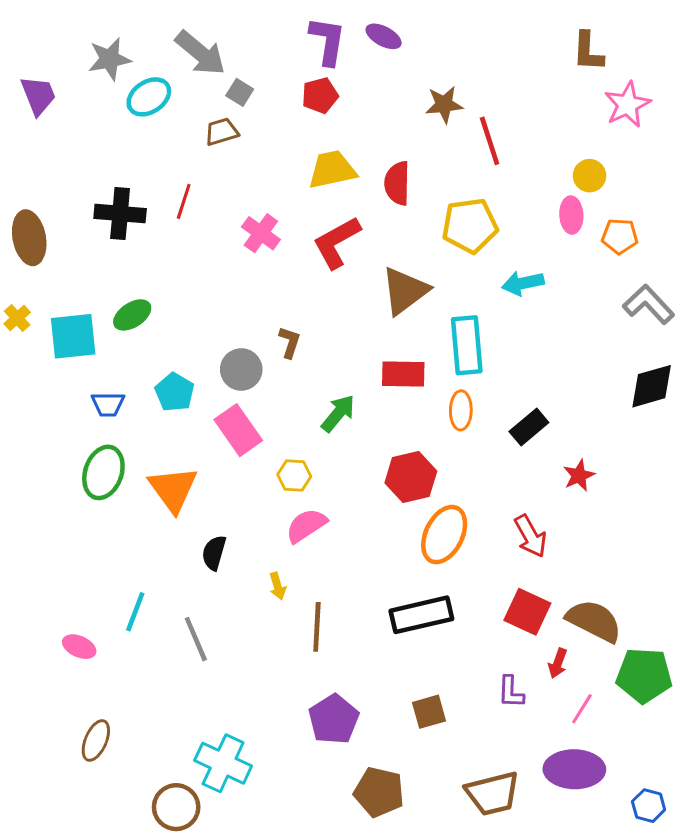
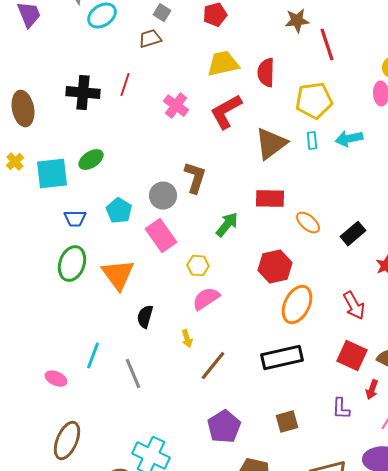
brown L-shape: (290, 342) -> (195, 178), size x1.5
cyan rectangle: (467, 345) -> (312, 141), moved, size x0.5
orange ellipse: (461, 410) -> (308, 223), turned -50
brown line: (317, 627) -> (213, 366), turned 36
brown ellipse: (96, 740) -> (67, 441), size x1.4

